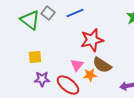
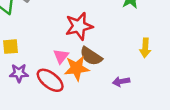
orange star: (90, 75) -> (77, 68), size x1.5

